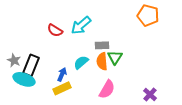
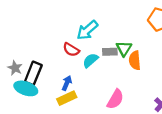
red semicircle: (55, 30) -> (71, 50), moved
green triangle: (115, 57) -> (124, 49), moved
orange semicircle: (102, 61) -> (135, 60), moved
cyan semicircle: (81, 62) -> (91, 60), moved

